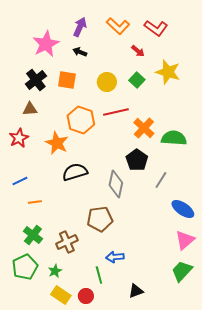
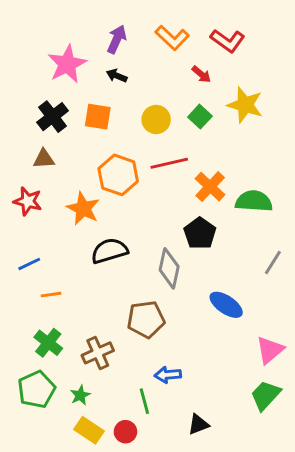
red star: (19, 138) -> (28, 201), turned -30
gray line: (161, 180) -> (273, 262), moved
blue ellipse: (183, 209) -> (226, 305), moved

